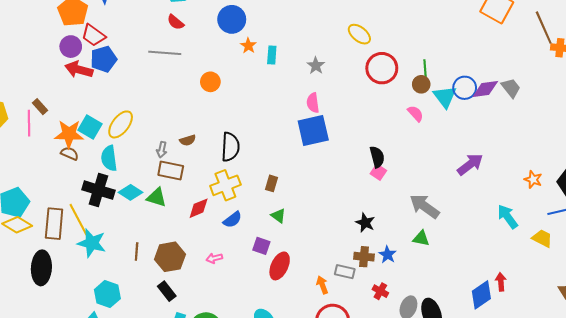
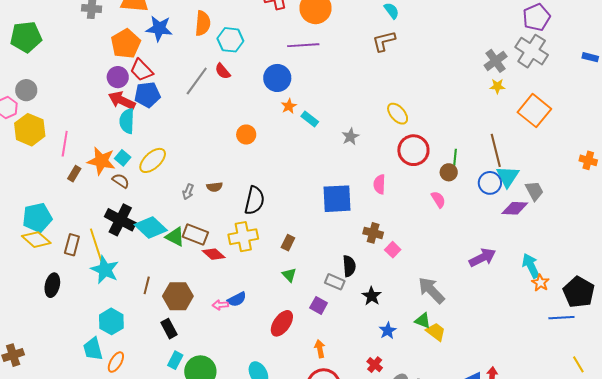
brown line: (544, 28) -> (496, 150), moved
gray line: (165, 53) -> (197, 81), moved, turned -68
cyan rectangle: (272, 55) -> (310, 119), turned -66
purple diamond: (485, 89) -> (515, 208), moved
cyan triangle: (445, 97) -> (508, 176), moved
pink semicircle: (313, 103) -> (379, 184), moved
brown rectangle: (40, 107) -> (74, 174), moved, turned 63
cyan square: (90, 127) -> (123, 158), size x0.7
brown semicircle: (70, 153) -> (121, 181), moved
black semicircle: (377, 157) -> (349, 266), moved
cyan semicircle: (109, 158) -> (127, 121), moved
brown rectangle: (171, 170) -> (195, 234), moved
cyan diamond: (130, 192) -> (151, 228), size x1.4
red diamond: (199, 208) -> (214, 254), turned 55
cyan arrow: (508, 217) -> (531, 266), moved
blue semicircle: (232, 220) -> (237, 299), moved
brown rectangle: (54, 224) -> (72, 245), size x0.7
yellow trapezoid: (542, 238) -> (436, 332), moved
purple square: (261, 246) -> (319, 305), moved
brown cross: (364, 257) -> (373, 233), moved
black ellipse: (41, 268) -> (52, 285), size x0.7
gray rectangle: (345, 272) -> (335, 282), moved

